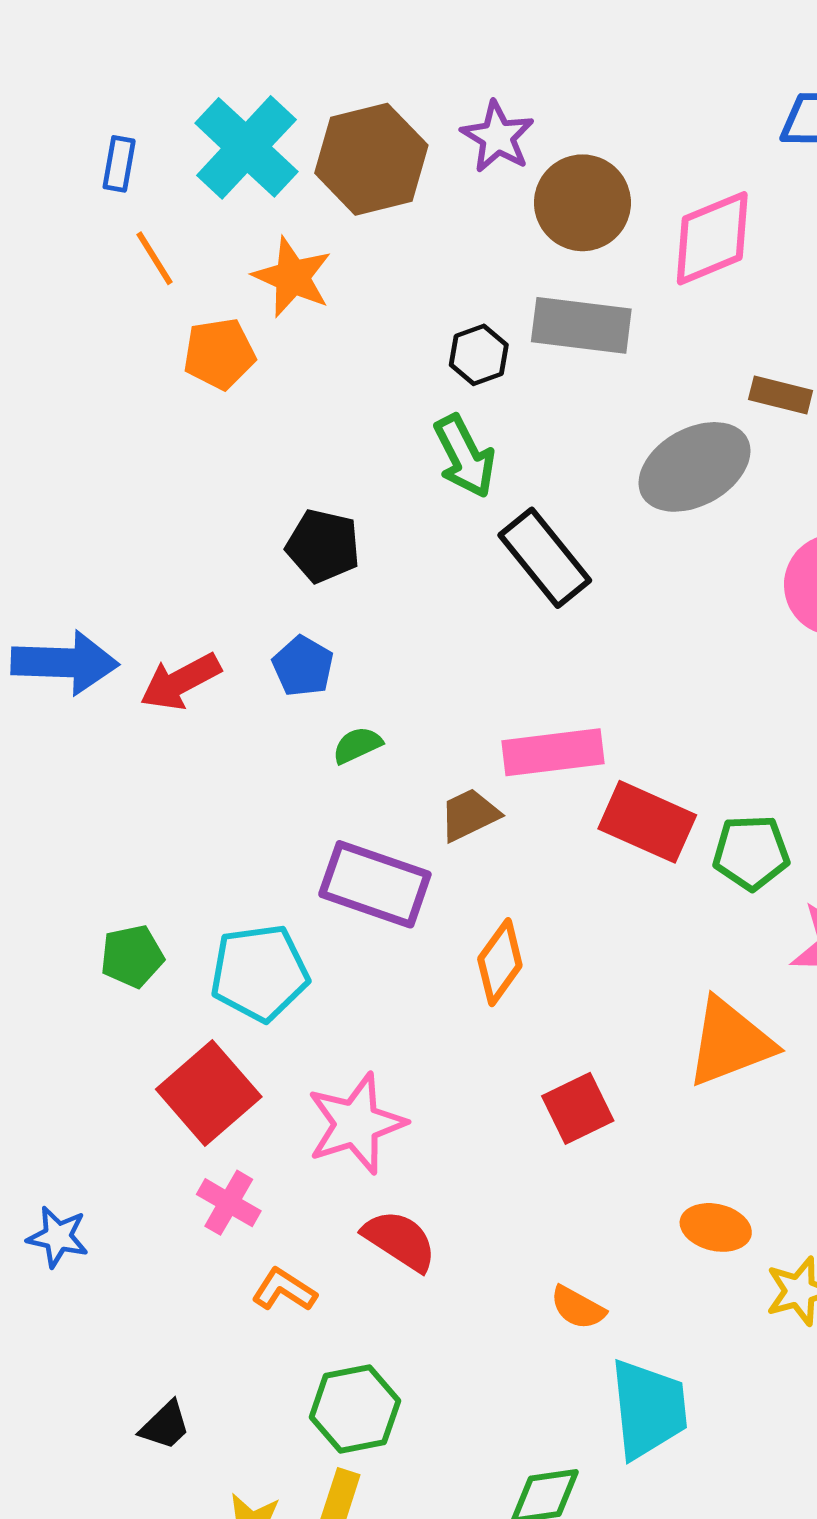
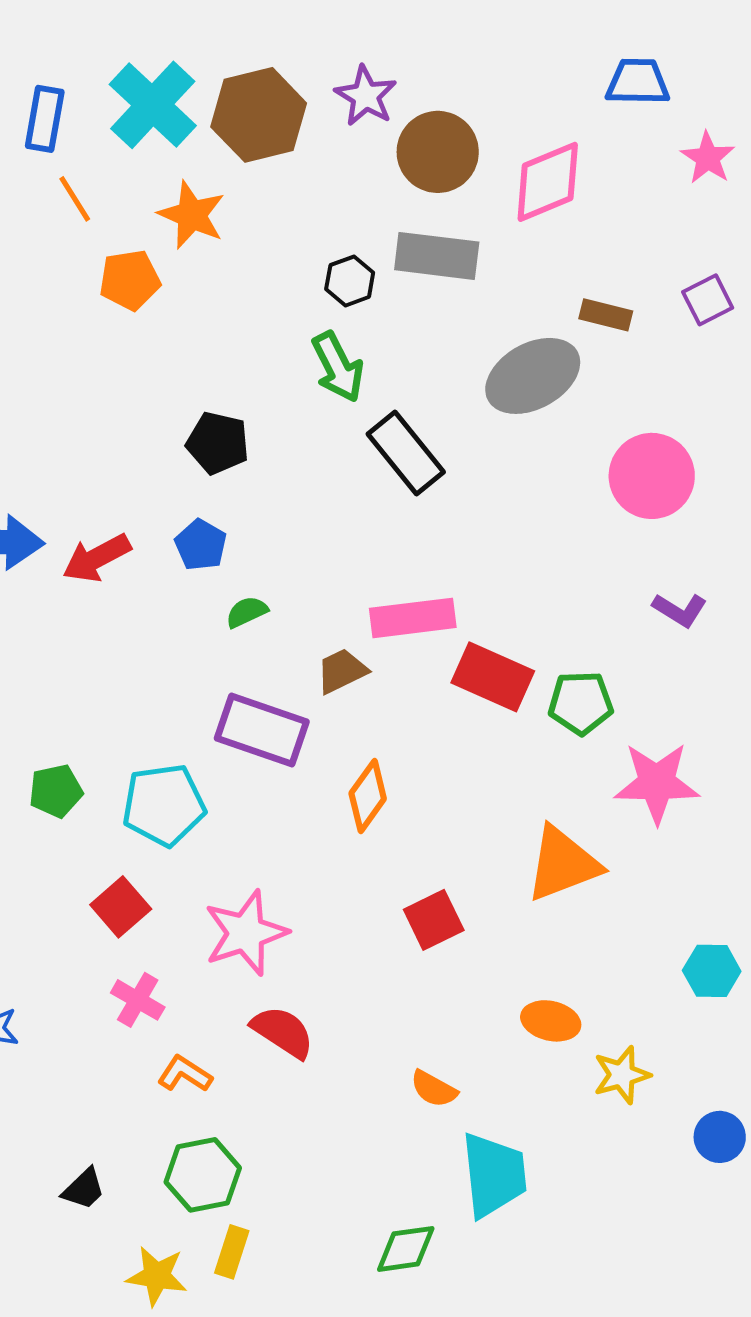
blue rectangle: (119, 164) -> (45, 119), size x1.4
red square: (209, 1093) -> (121, 907), size x0.7
green hexagon: (355, 1409) -> (203, 1175), moved

